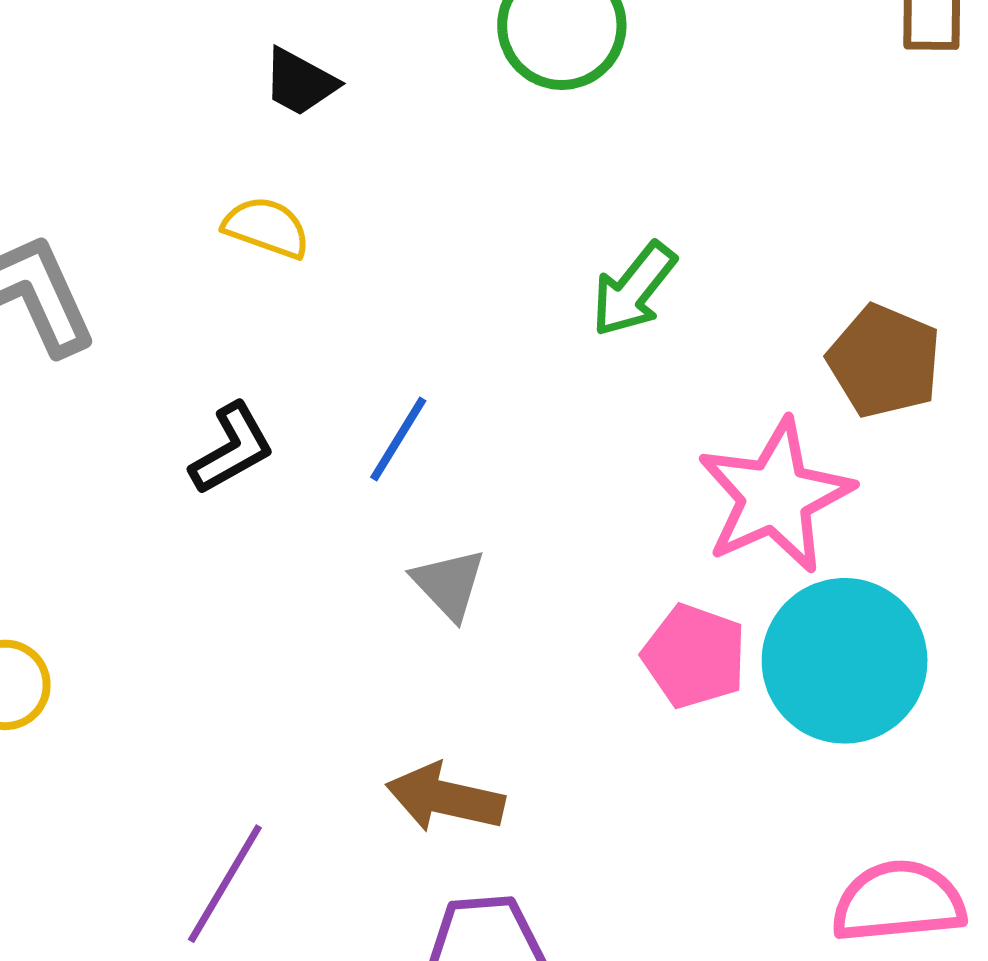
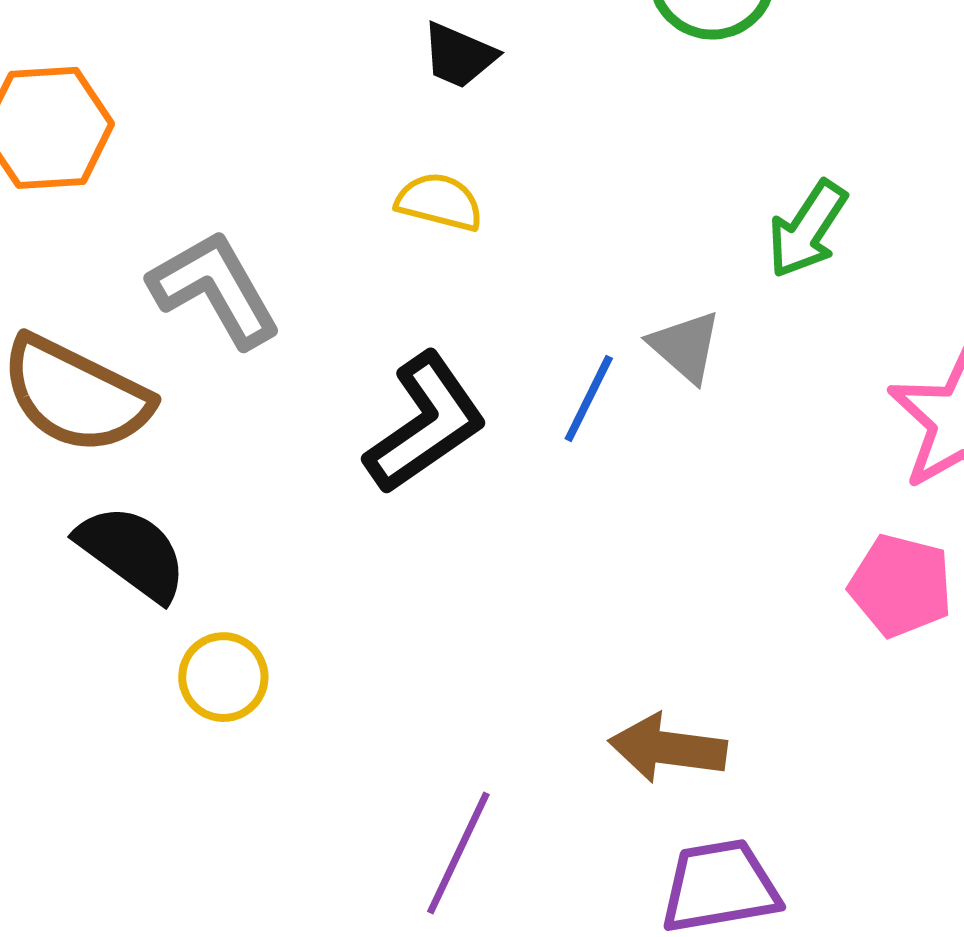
black L-shape: (232, 449) -> (426, 423), size x1.5
gray triangle: (449, 584) -> (685, 346), moved

